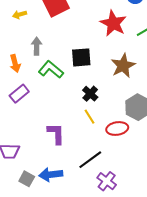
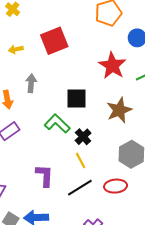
green L-shape: (51, 70) -> (57, 124), moved
red ellipse: (117, 128) -> (116, 186), moved
black line: (90, 160) -> (80, 188), moved

